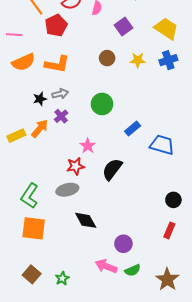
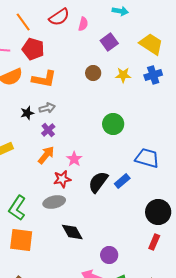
red pentagon: (56, 25) -> (33, 49), moved, turned -30
green circle: (102, 104) -> (113, 124), moved
orange arrow: (40, 128) -> (46, 155), moved
blue rectangle: (133, 128) -> (122, 181), moved
black circle: (173, 200) -> (158, 212), size x1.6

